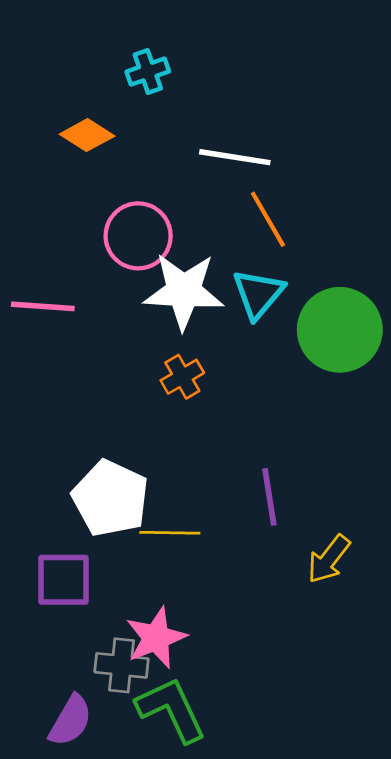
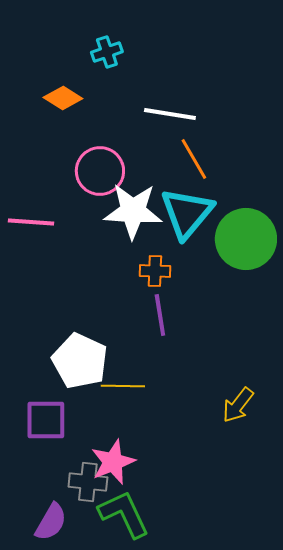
cyan triangle: (258, 294) -> (187, 213), size x1.4
orange cross: (182, 377) -> (155, 271), moved, turned 32
purple line: (269, 497) -> (160, 315), moved

